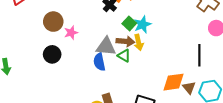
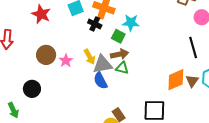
cyan star: (142, 25) -> (131, 23), moved, turned -30
yellow arrow: (139, 42) -> (90, 57), moved
black circle: (52, 54) -> (32, 89), moved
brown triangle: (189, 88) -> (192, 81), turned 32

